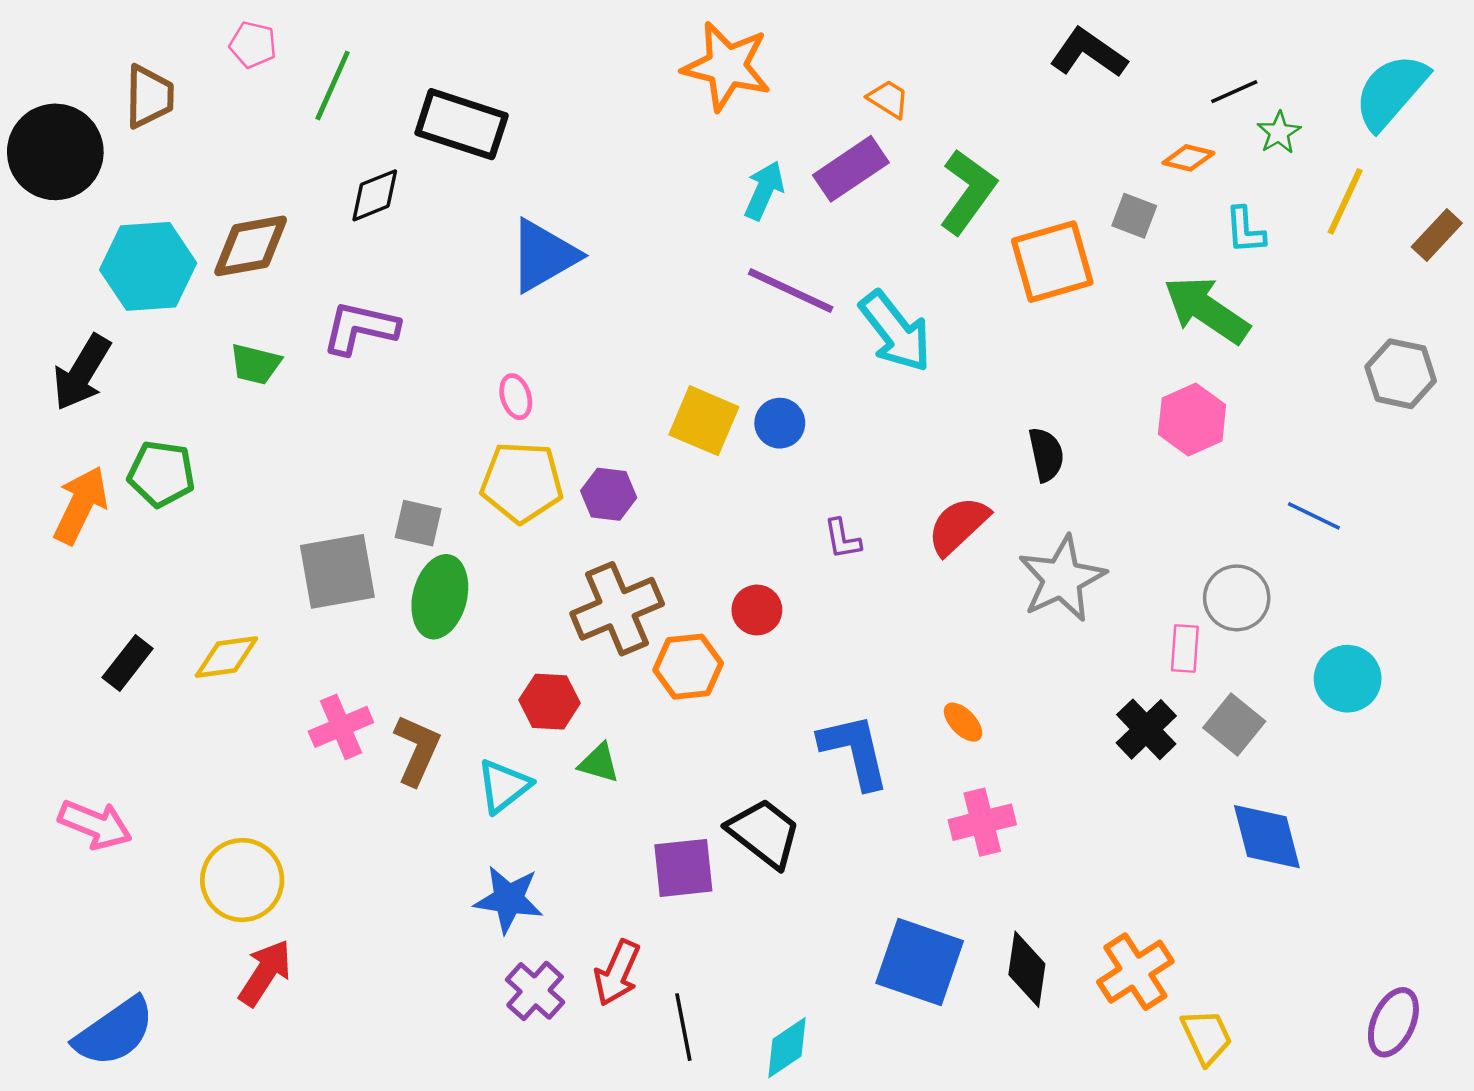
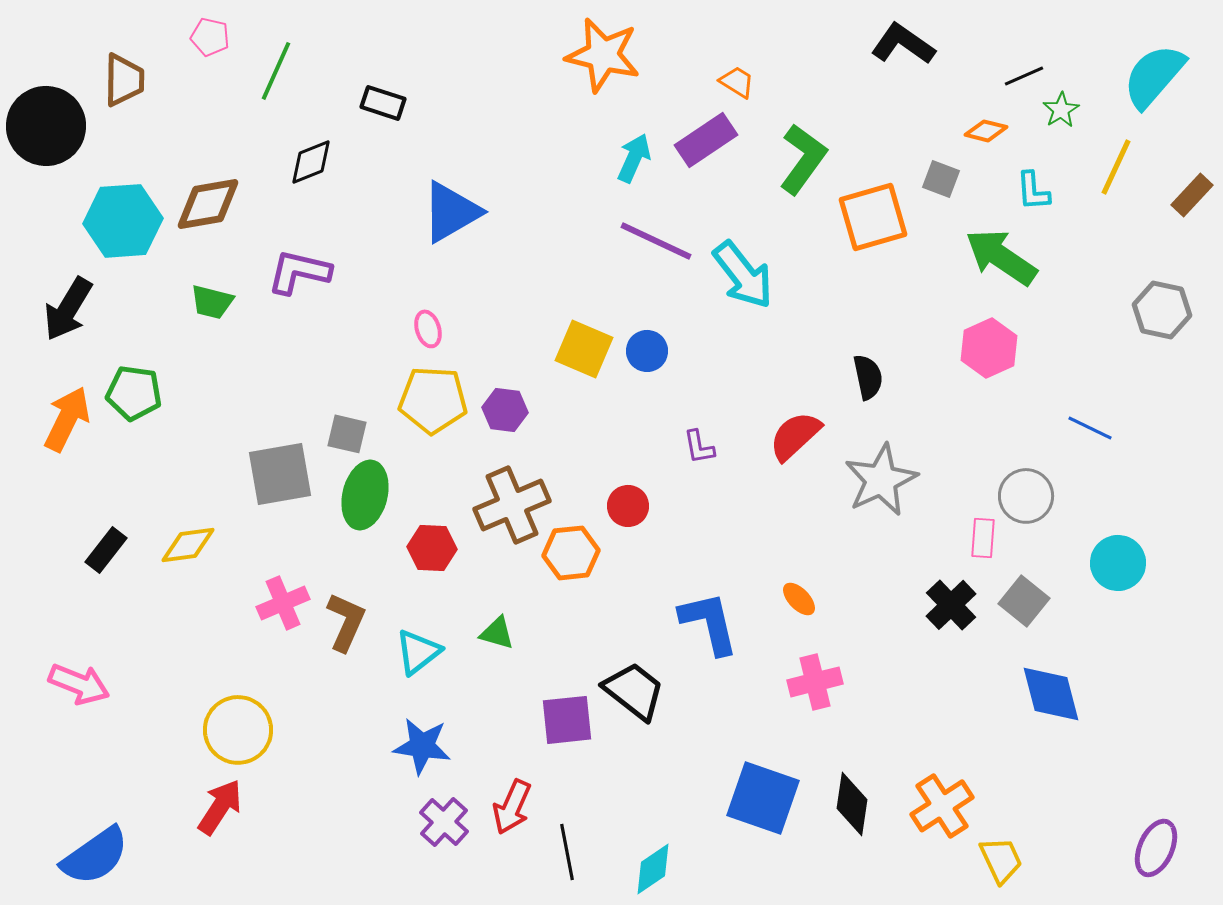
black rectangle: (462, 124) -> (383, 103), size x0.6
red hexagon: (550, 702) -> (432, 548), moved
yellow circle: (242, 880) -> (238, 730), moved

